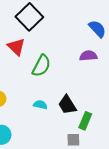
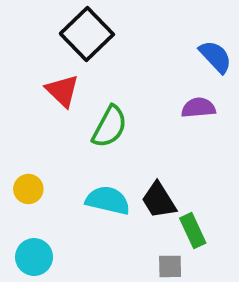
cyan semicircle: (40, 105) -> (108, 200), size x1.6
green rectangle: (85, 121) -> (193, 231), turned -48

